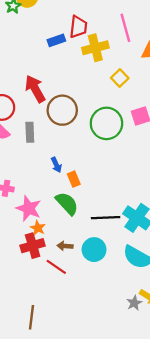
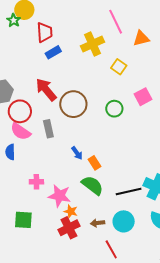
red trapezoid: (78, 27) -> (44, 32), moved
blue rectangle: (56, 40) -> (53, 52), moved
green circle: (106, 123) -> (114, 109), size x0.6
red line: (56, 267) -> (111, 249), moved, turned 36

